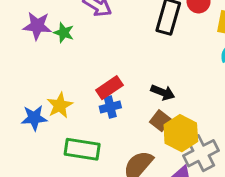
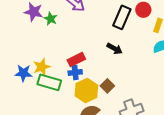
black arrow: (163, 92) -> (115, 49), moved
yellow hexagon: (181, 133) -> (86, 91), moved
green rectangle: (82, 149) -> (49, 82), moved

